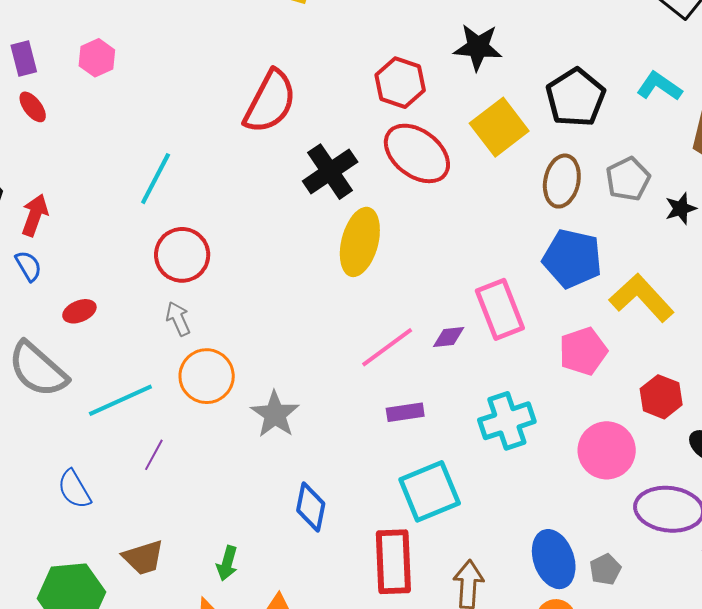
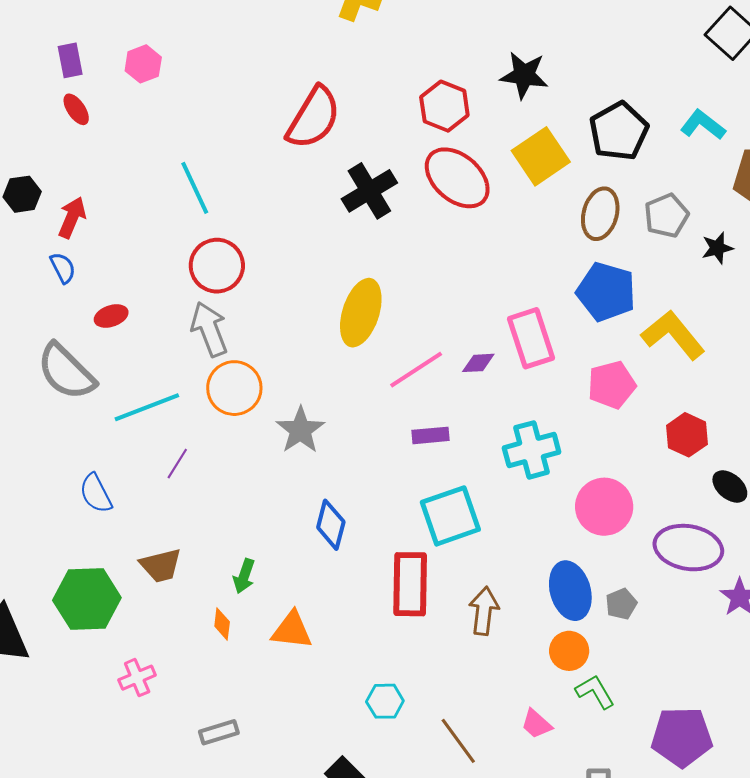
cyan line: (156, 179) -> (195, 188), turned -56
yellow ellipse: (360, 242) -> (361, 313), moved
gray arrow: (178, 319) -> (209, 329), size x1.6
pink circle: (607, 450) -> (604, 507), moved

